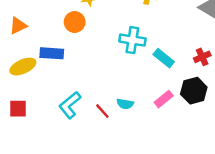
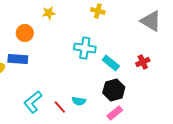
orange circle: (75, 22) -> (25, 33), moved
black hexagon: (194, 91) -> (114, 90), moved
pink rectangle: (164, 99) -> (115, 113), moved

